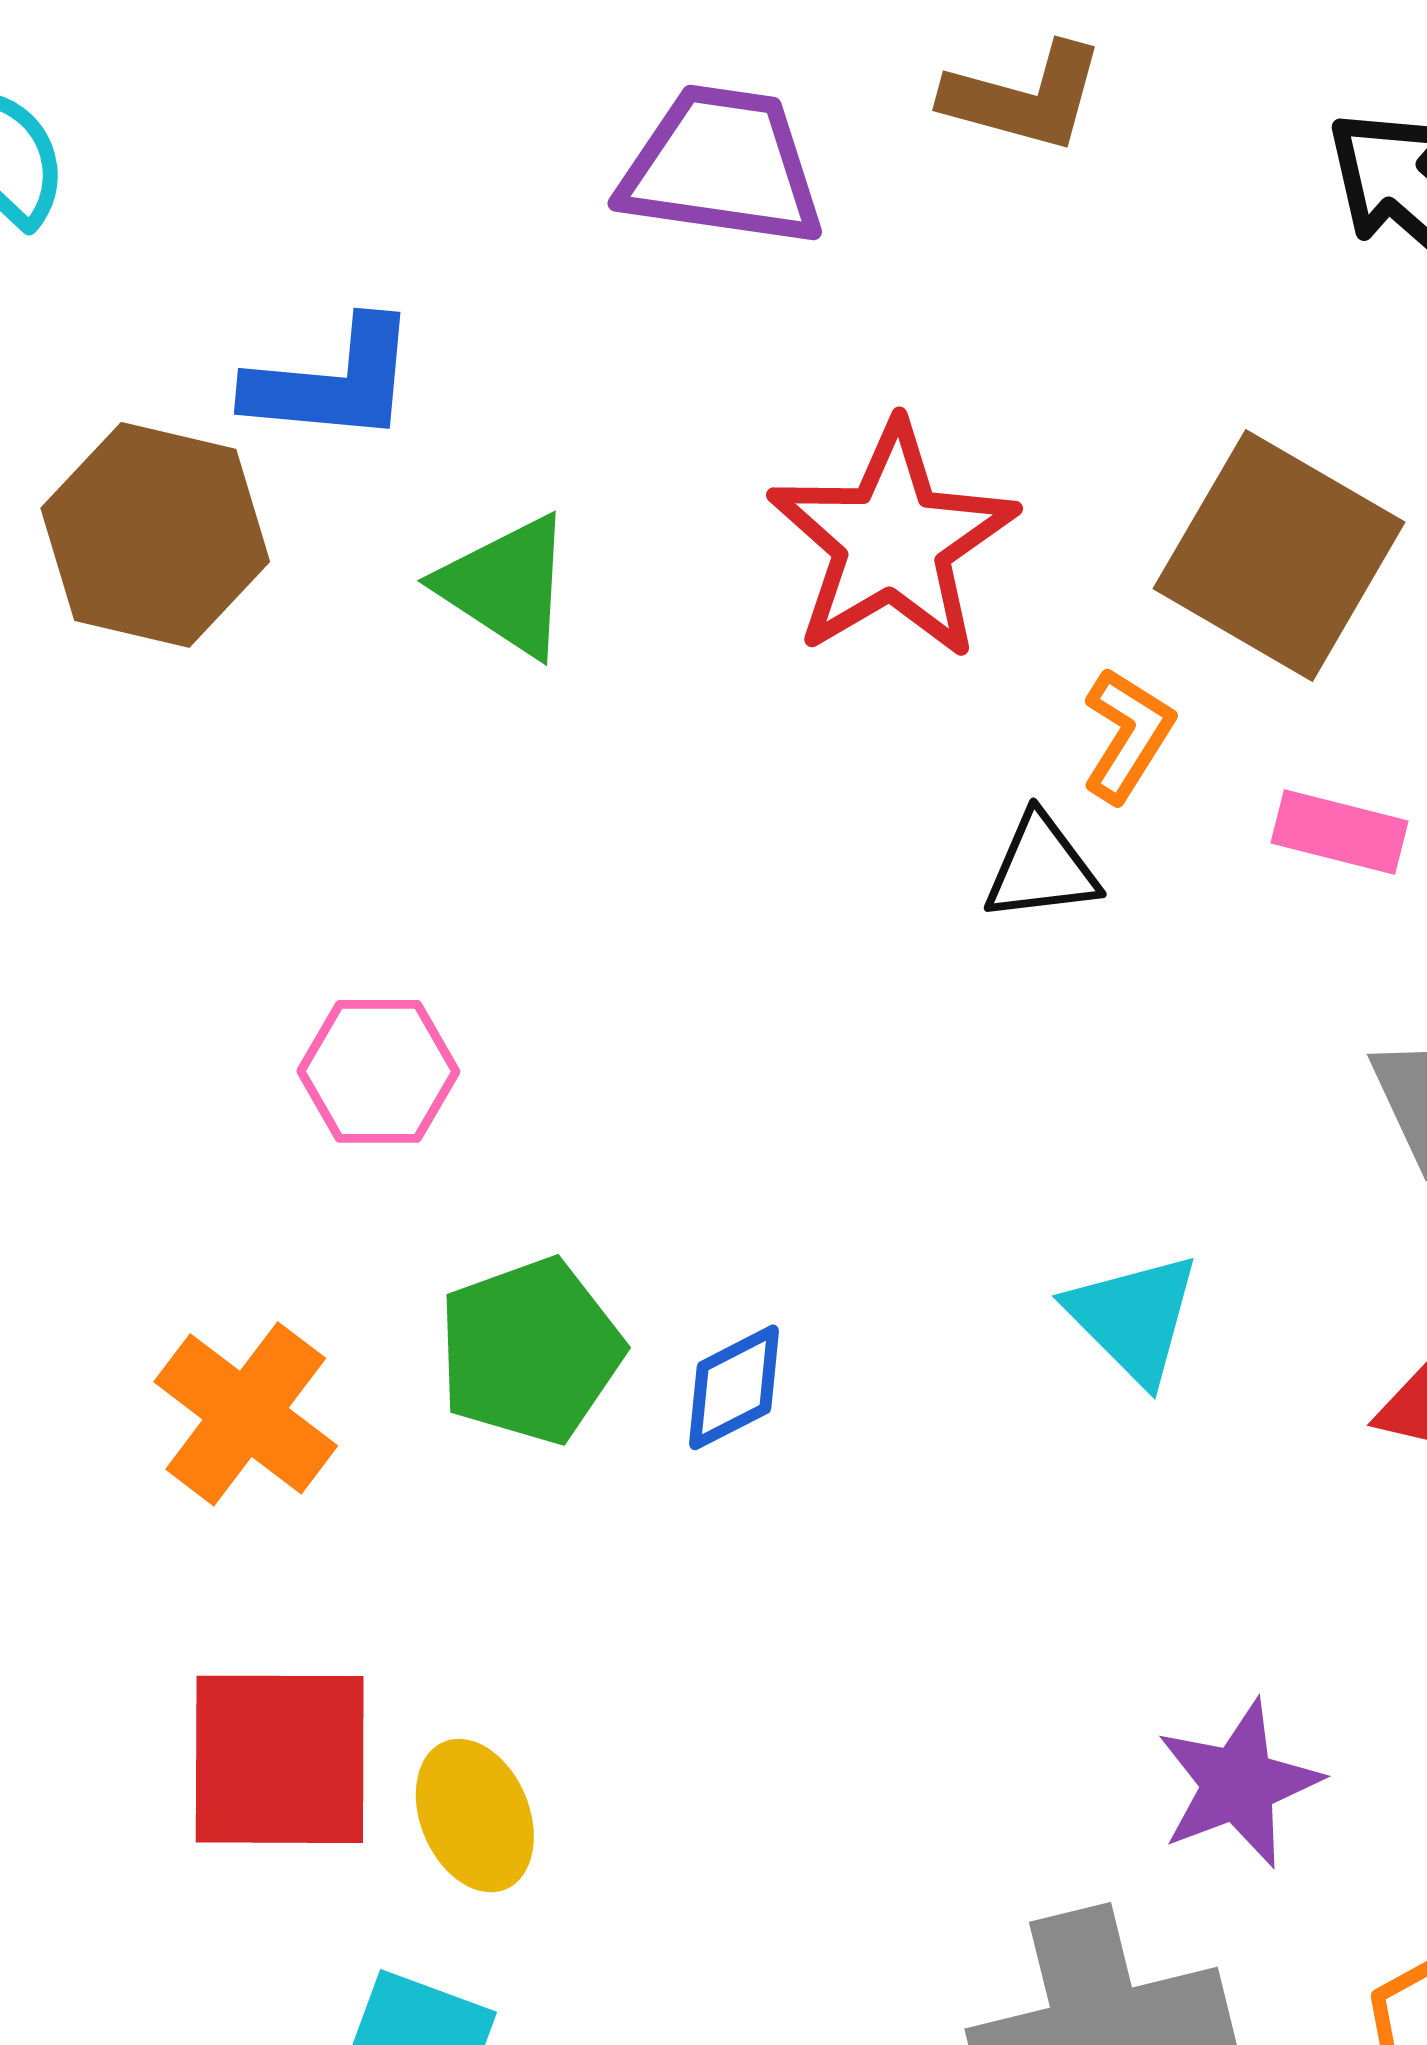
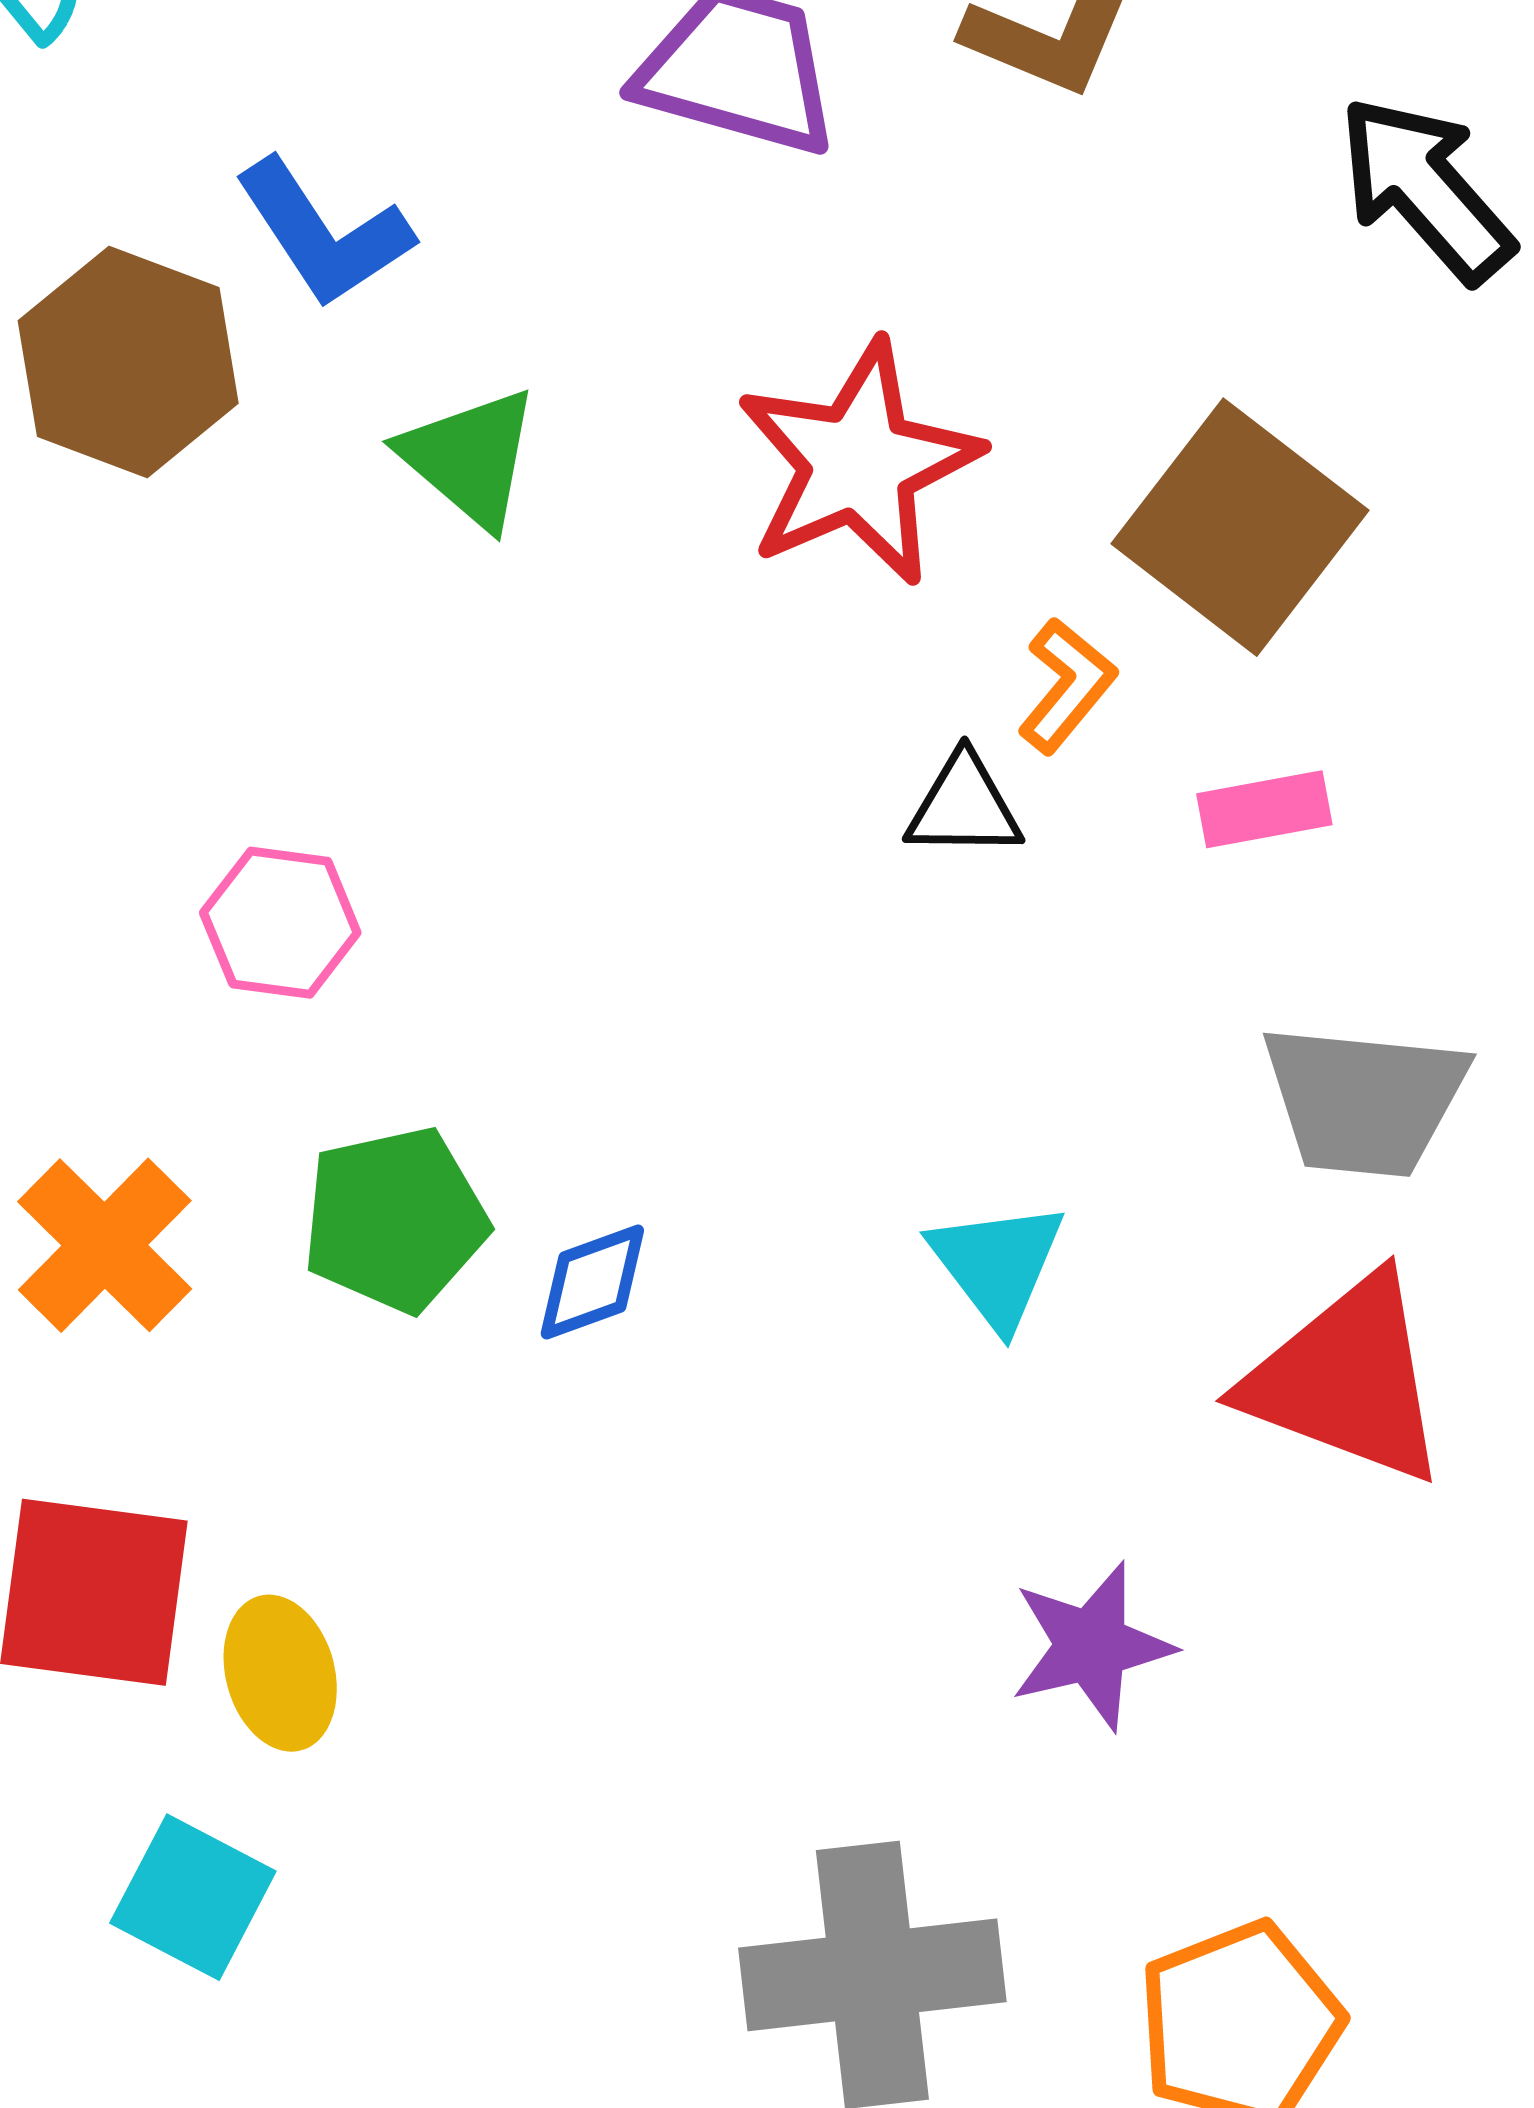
blue L-shape: (333, 382) -> (324, 233), turned 44
pink rectangle: (1340, 832) -> (1264, 809), turned -32
purple star: (1238, 1784) -> (1091, 1646), moved

